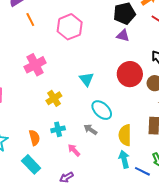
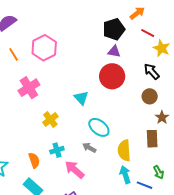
orange line: (30, 19) -> (14, 54), moved
pink hexagon: (70, 27) -> (44, 48), moved
red circle: (130, 74) -> (112, 76), moved
pink arrow: (74, 150) -> (74, 170), size x1.5

